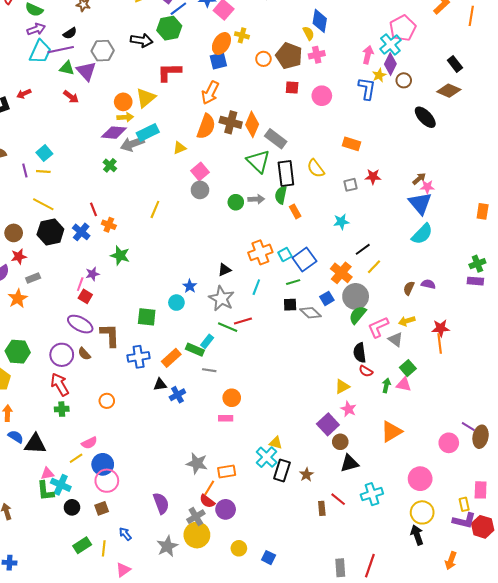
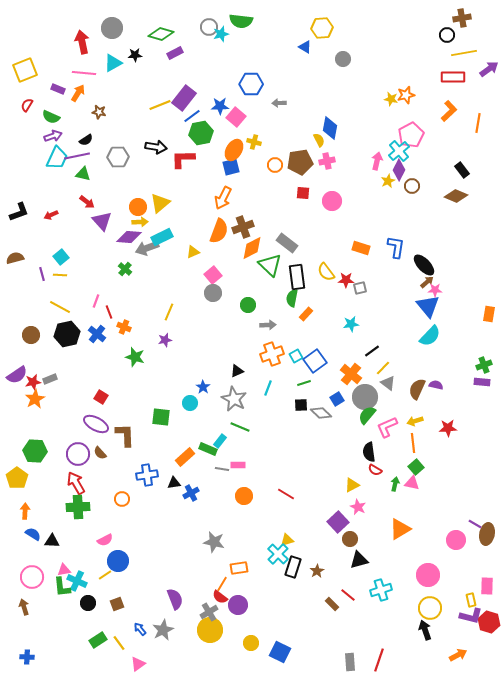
green hexagon: (169, 28) -> (201, 133), moved
brown pentagon: (289, 56) -> (300, 162), turned -30
purple triangle: (86, 71) -> (102, 221), moved
red L-shape: (169, 72) -> (183, 159), moved
blue L-shape: (367, 89) -> (396, 247), moved
red arrow: (24, 94) -> (51, 215), moved
black ellipse: (425, 117) -> (424, 265), moved
brown cross: (231, 122) -> (243, 227), turned -35
orange diamond: (252, 124) -> (252, 248), moved, turned 40
red star: (373, 177) -> (346, 280), moved
gray arrow: (256, 199) -> (268, 325), moved
orange rectangle: (295, 211) -> (306, 314), turned 72
red star: (19, 256) -> (33, 382), moved
purple star: (92, 274) -> (165, 340), moved
pink line: (80, 284) -> (96, 301), moved
brown semicircle: (409, 288) -> (417, 389), size x1.5
red line: (243, 321) -> (286, 494), moved, turned 48
gray triangle: (396, 339) -> (388, 383), moved
orange line: (440, 344) -> (413, 443), moved
blue cross: (139, 357) -> (147, 475), moved
green cross: (62, 409) -> (78, 507), size x1.6
pink rectangle: (226, 418) -> (238, 465), moved
yellow triangle: (276, 443) -> (287, 540), turned -32
black triangle: (35, 444) -> (52, 541), size x0.7
yellow line: (76, 458) -> (105, 575), moved
gray star: (197, 463) -> (214, 542), moved
pink circle: (107, 481) -> (32, 577), moved
brown rectangle: (322, 508) -> (332, 604), turned -40
gray star: (167, 546) -> (163, 630), moved
yellow line: (104, 548) -> (119, 643), turned -42
blue square: (269, 558) -> (280, 652), size x1.5
orange arrow: (451, 561) -> (458, 655), turned -138

